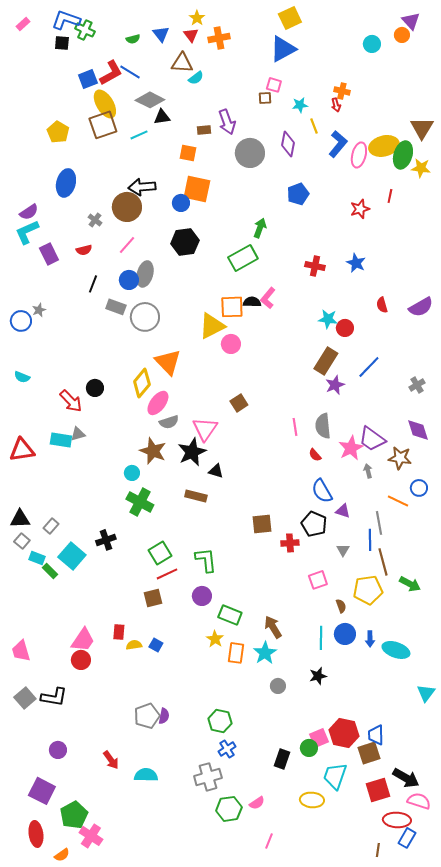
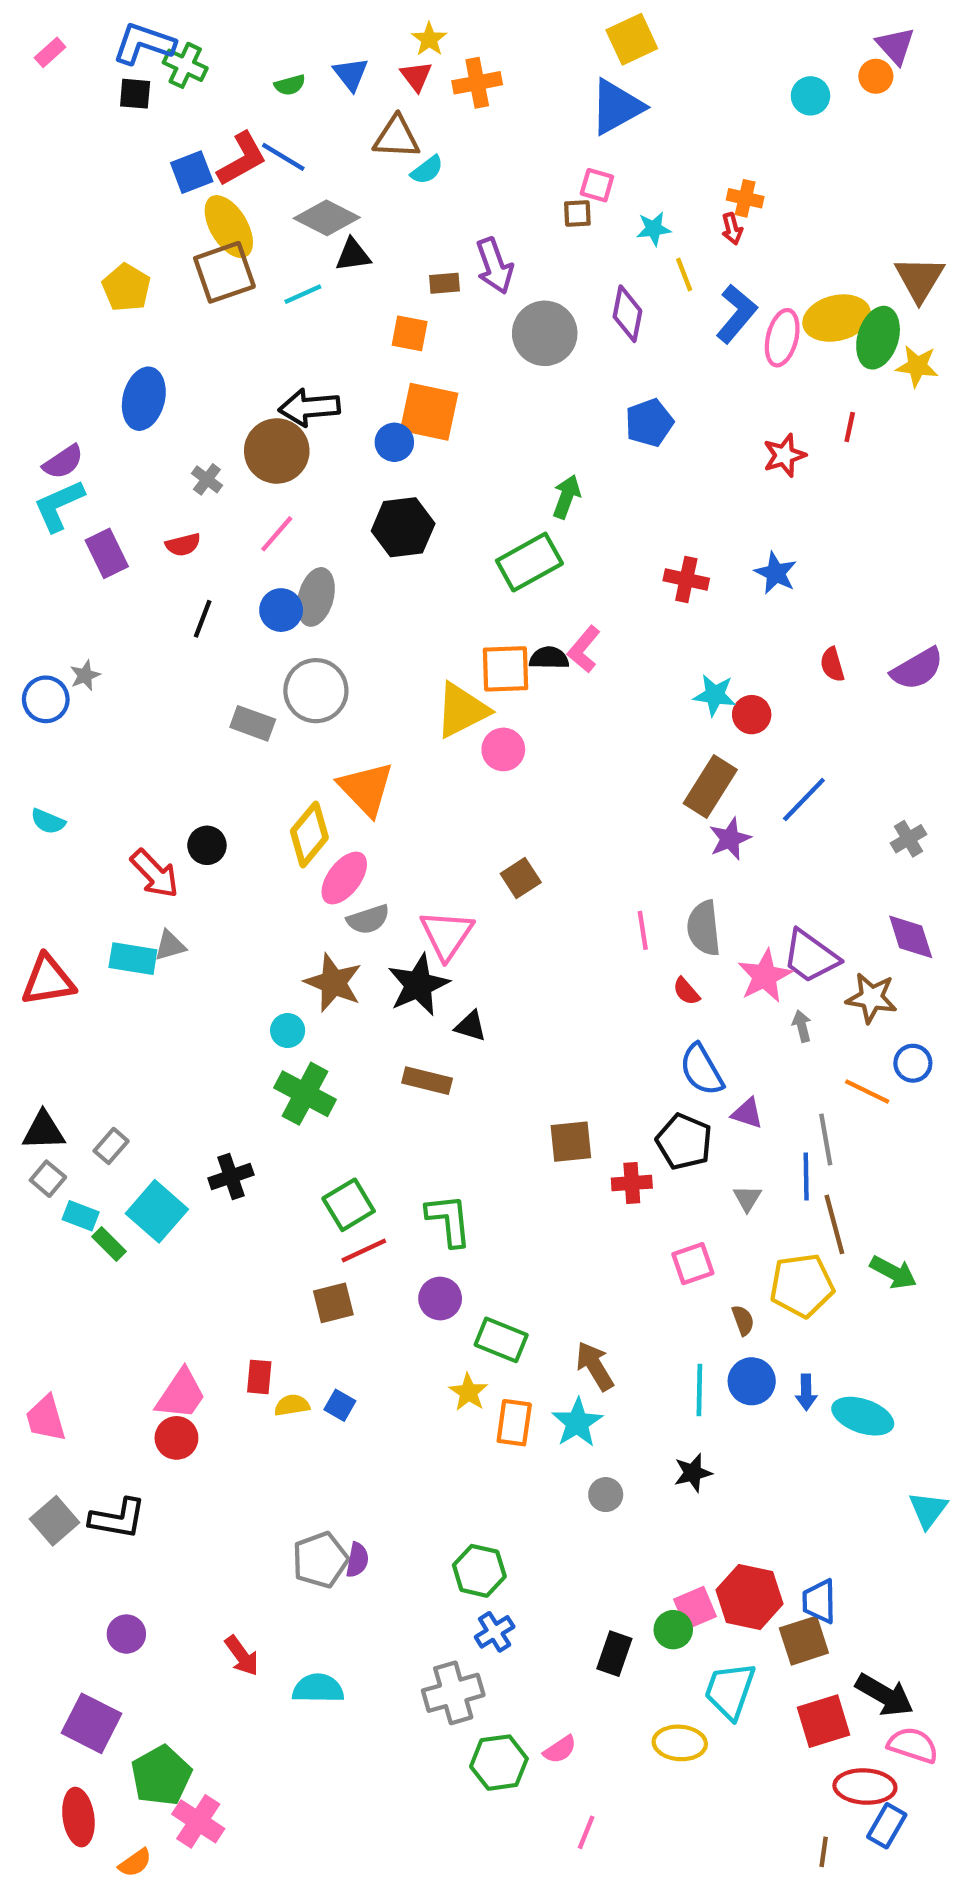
gray rectangle: (116, 307) -> (253, 723), moved

